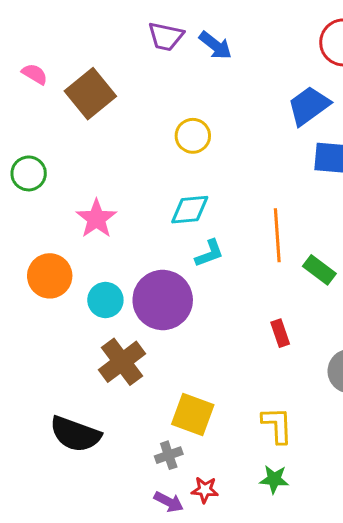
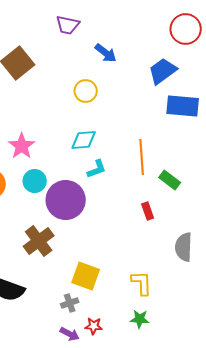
blue arrow: (215, 45) -> (106, 53), moved
cyan circle: (105, 300) -> (35, 181), moved
red rectangle: (280, 333) -> (148, 211), moved

